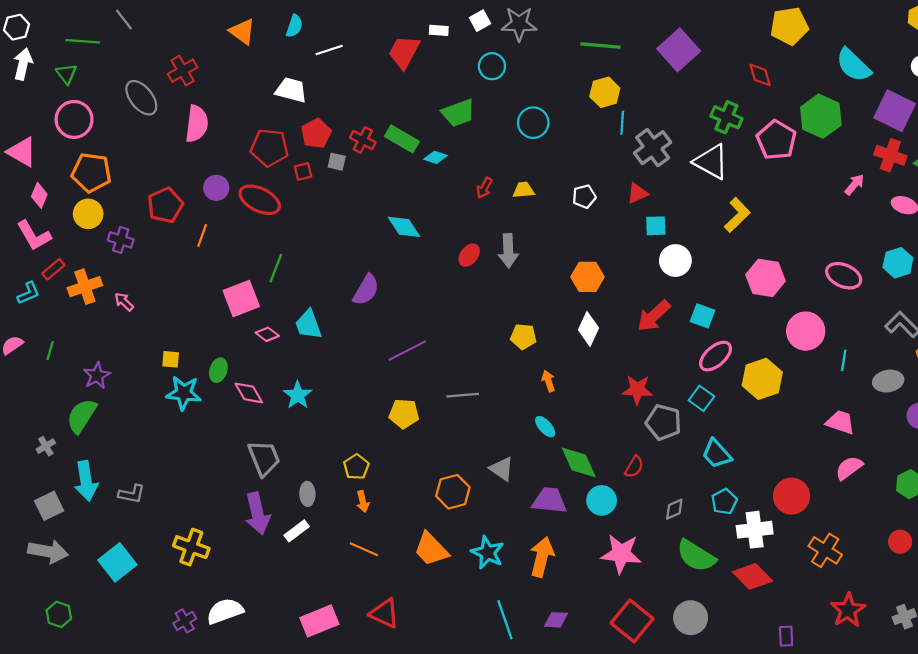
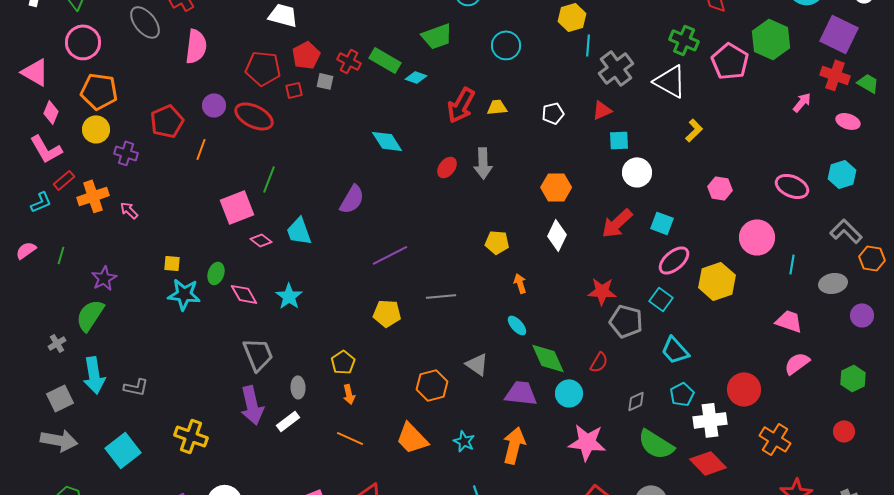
red arrow: (484, 188) -> (461, 105), size x1.8
yellow L-shape: (737, 215) -> (694, 130), size x0.7
pink hexagon: (765, 278) -> (720, 188), size x0.7
cyan star: (488, 553) -> (464, 441), size x0.7

